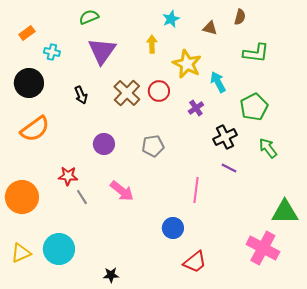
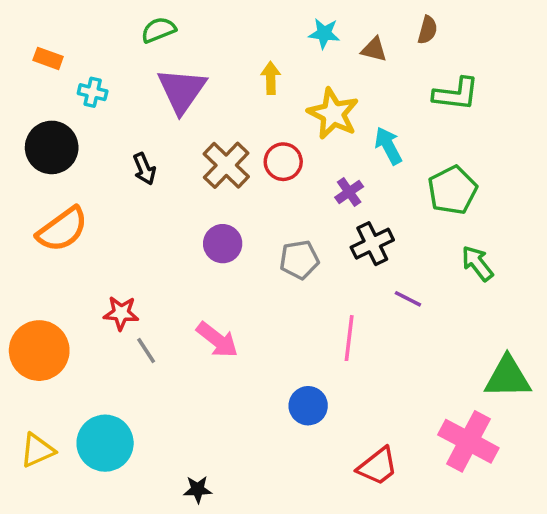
cyan star: (171, 19) -> (324, 33), moved, turned 30
orange rectangle: (27, 33) -> (48, 58), turned 56
black cross: (225, 137) -> (372, 244), moved
purple circle: (104, 144) -> (223, 244), moved
gray pentagon: (153, 146) -> (299, 260), moved
red trapezoid: (195, 262) -> (378, 466), moved

